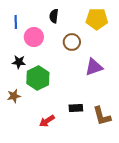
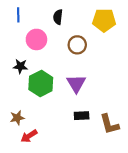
blue line: (16, 22) -> (18, 15), moved
purple triangle: (94, 67) -> (76, 83), moved, turned -42
brown star: (14, 96) -> (17, 118), moved
red arrow: (47, 121) -> (29, 136), moved

